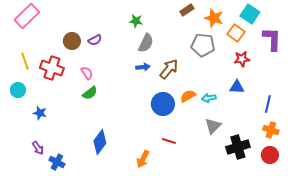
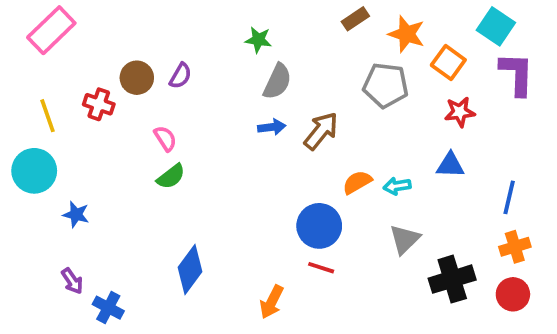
cyan square: (250, 14) -> (496, 26), moved
purple semicircle: (95, 40) -> (180, 76), turned -32
red cross: (52, 68) -> (99, 104), moved, size x0.7
cyan circle: (18, 90) -> (34, 171), size x1.5
blue circle: (163, 104) -> (319, 226), moved
orange cross: (271, 130) -> (515, 247), turned -35

